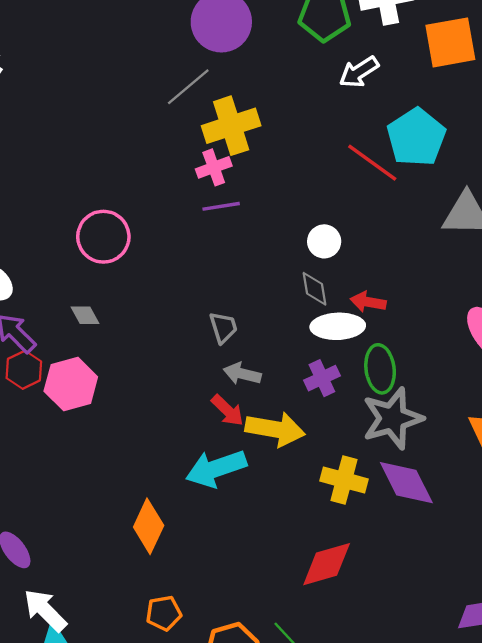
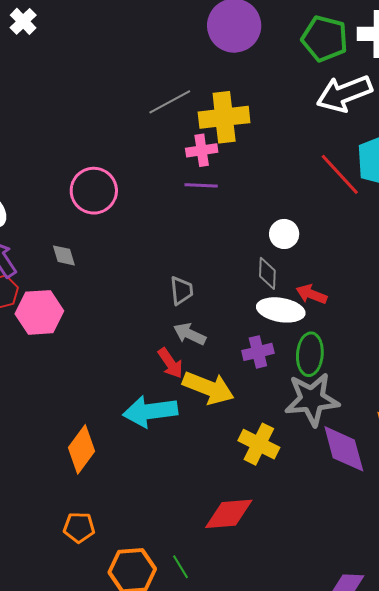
white arrow: (359, 72) -> (344, 93), size x1.5
gray line: (188, 87) -> (170, 102), moved
purple diamond: (406, 483) -> (344, 449), moved

